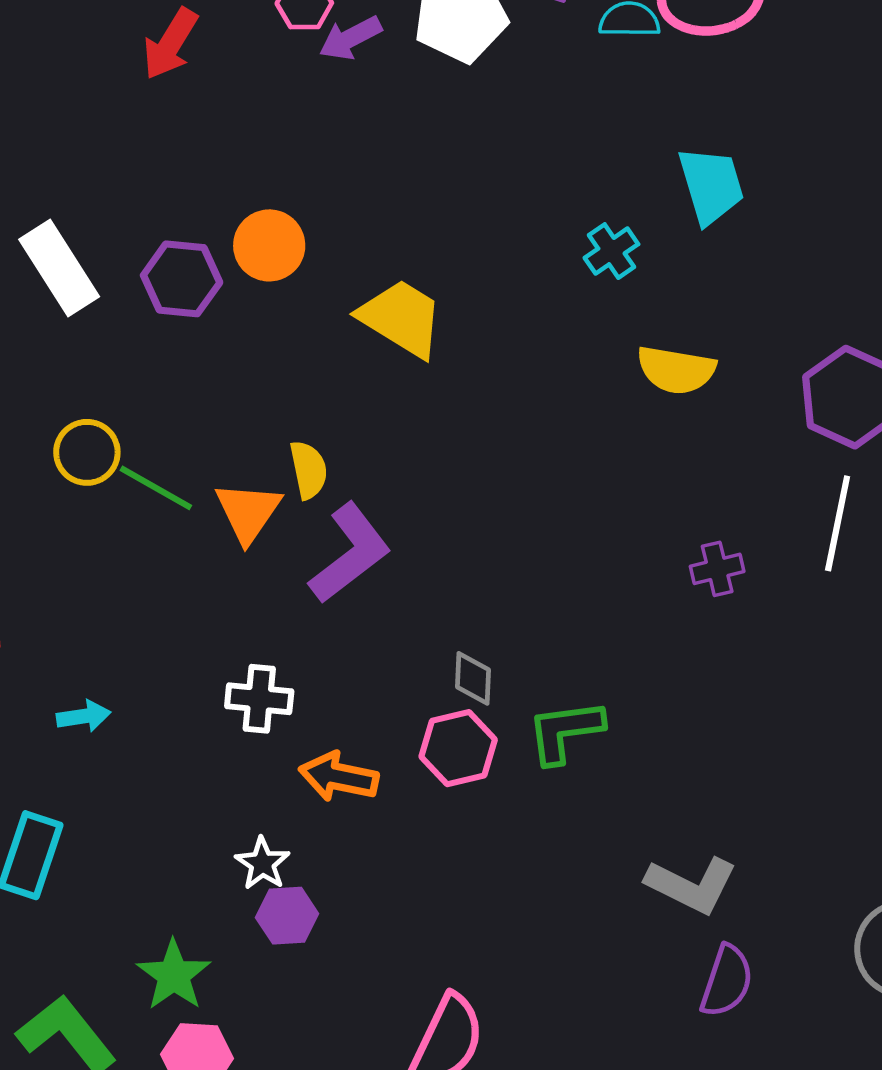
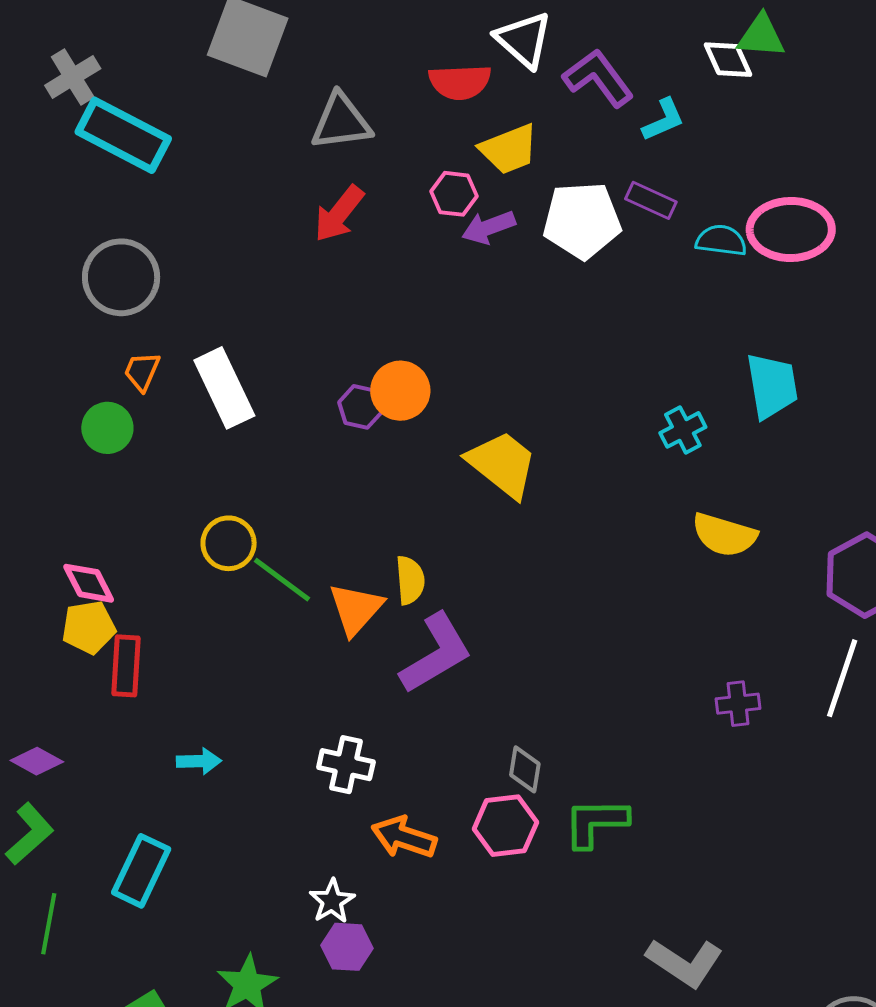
purple hexagon: (182, 279) -> (361, 407), moved, size x0.7

